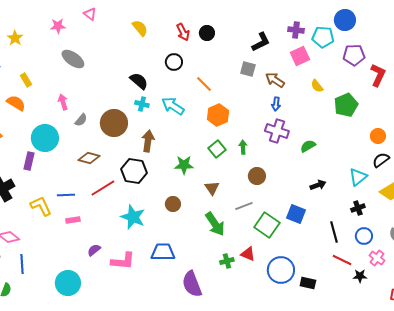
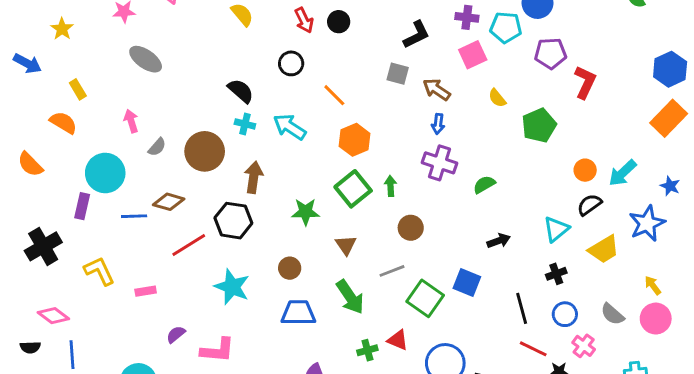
green square: (217, 149) -> (353, 189), size x1.4
blue line: (66, 195) -> (134, 216), moved
blue trapezoid: (163, 252) -> (298, 313), moved

